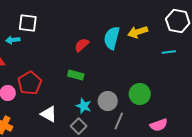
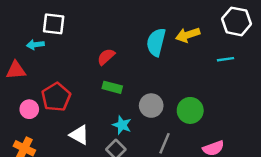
red semicircle: (82, 45) -> (106, 57), moved
gray circle: (108, 101) -> (151, 106), moved

